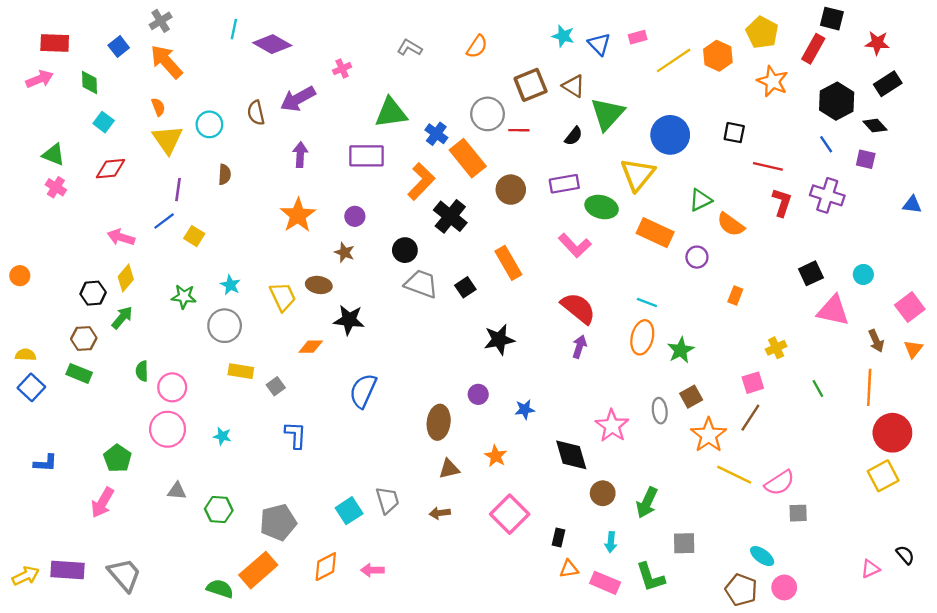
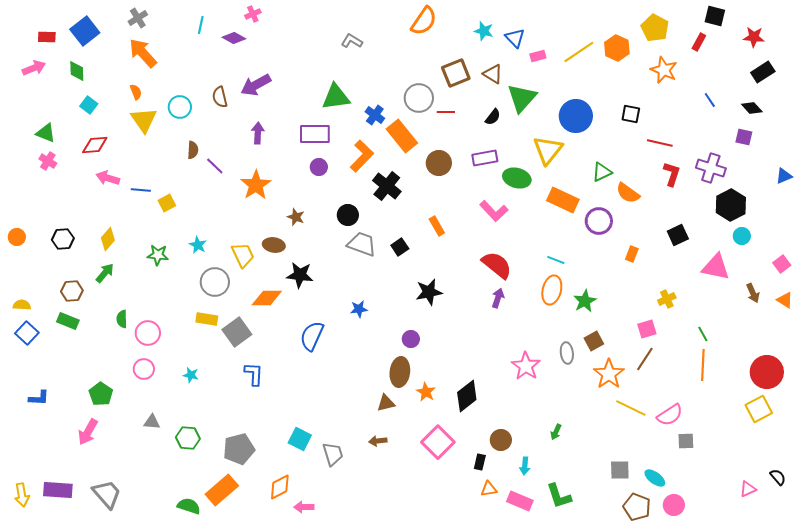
pink rectangle: (638, 37) -> (538, 56), moved
red rectangle: (55, 43) -> (47, 37), size x0.7
purple diamond: (272, 44) -> (234, 38), size x0.7
blue square: (119, 46) -> (85, 31), moved, size x1.6
orange semicircle: (477, 46) -> (424, 21), moved, size x1.4
red rectangle: (813, 49) -> (699, 42), size x0.7
pink cross: (342, 69) -> (253, 14), moved
black hexagon: (837, 101) -> (731, 205), moved
blue line: (826, 144) -> (710, 100), moved
purple line: (178, 190) -> (215, 166), moved, turned -54
blue triangle: (912, 205) -> (784, 176), turned -30
purple circle: (355, 216) -> (319, 167), moved
blue line: (164, 221) -> (141, 190), turned 42
yellow square: (194, 236) -> (167, 203), turned 30
pink arrow: (121, 237) -> (108, 178), moved
purple circle: (697, 257) -> (599, 221), size x1.4
orange rectangle: (508, 263) -> (437, 226), size x0.7
black square: (811, 273) -> (678, 235), moved
black hexagon: (93, 293) -> (63, 239), moved
pink square: (910, 307) -> (782, 264), size x0.7
gray circle: (225, 326) -> (215, 282), moved
orange diamond: (311, 347) -> (267, 298), size x1.4
orange triangle: (913, 349) -> (785, 300), turned -36
gray square: (276, 386) -> (237, 332), size x1.8
orange line: (869, 387) -> (703, 365), moved
blue star: (525, 409) -> (359, 309), moved
brown ellipse: (439, 422) -> (400, 372), moved
pink circle: (168, 429) -> (144, 369), size x0.7
black diamond: (571, 455) -> (467, 396), moved, turned 68
brown circle: (603, 493) -> (501, 440), moved
gray trapezoid: (387, 500) -> (333, 454), moved
green arrow: (647, 503) -> (556, 432), size x0.6
cyan square: (349, 511) -> (300, 439), turned -30
gray square: (684, 543) -> (620, 470), moved
pink arrow: (372, 570) -> (304, 507), moved
yellow arrow: (26, 576) -> (22, 495), turned 105

